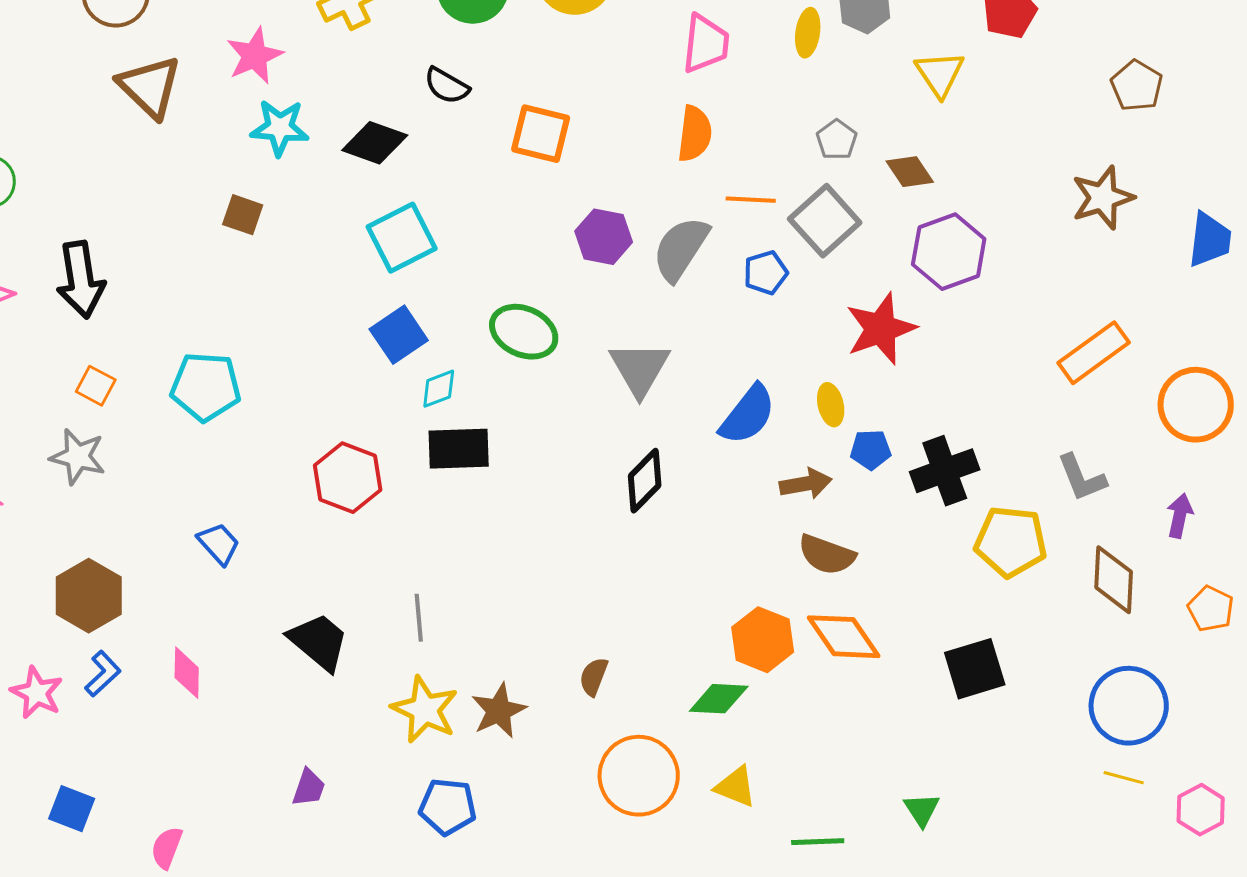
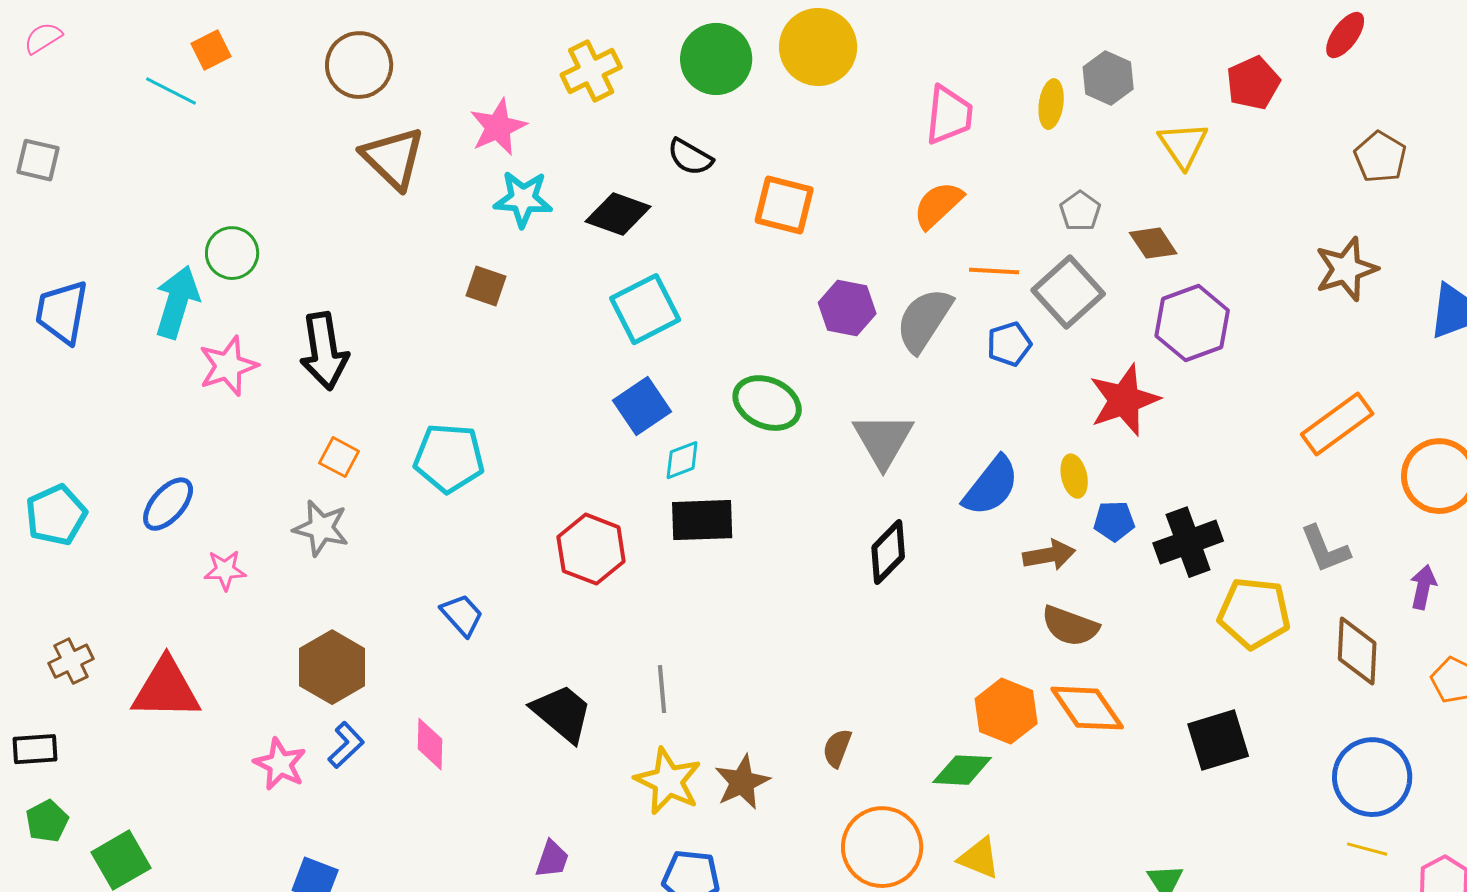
orange semicircle: (695, 134) -> (938, 205), turned -140

